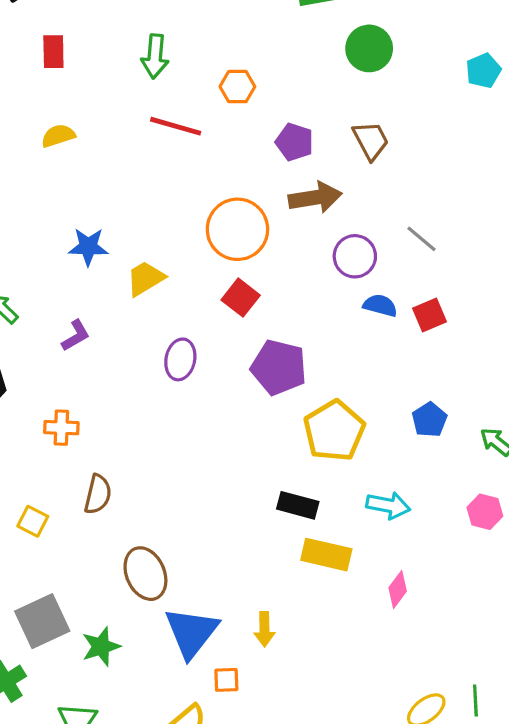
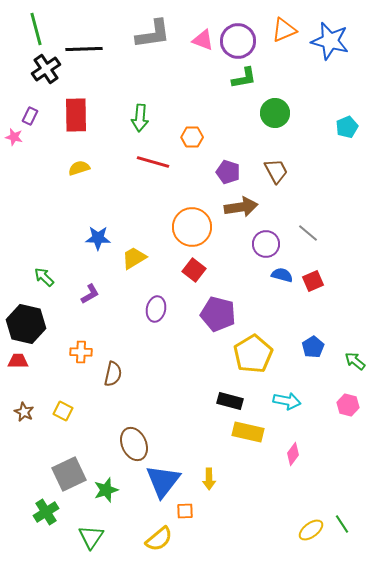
red rectangle: (53, 52) -> (76, 115), size x1.6
brown semicircle: (98, 494) -> (113, 374), moved
green line: (475, 700) -> (342, 524), turned -30

